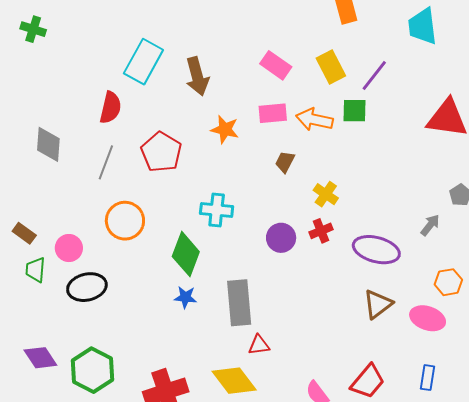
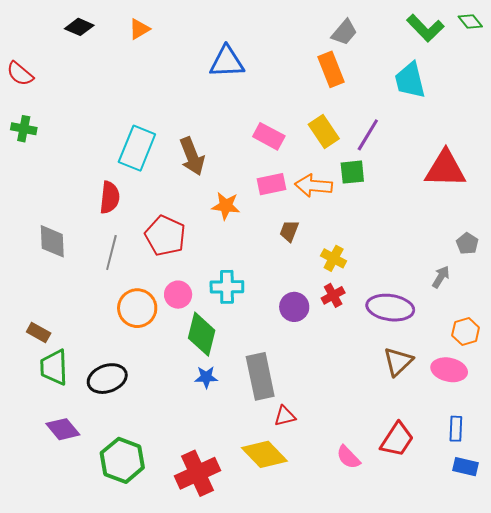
pink circle: (69, 248) -> (178, 295), moved
green trapezoid: (35, 270) -> (54, 367), size x1.4
purple diamond: (40, 358) -> (63, 429), moved

